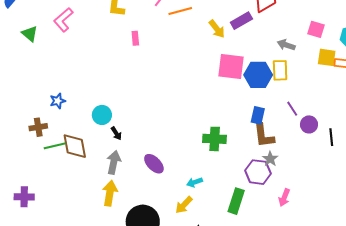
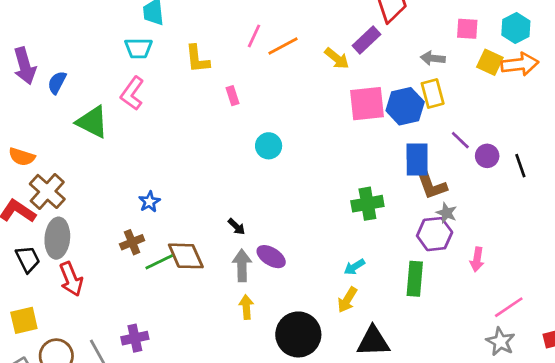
green triangle: (30, 34) -> (92, 122), size x1.5
yellow square: (327, 57) -> (490, 62), turned 30
cyan circle: (102, 115) -> (269, 146), moved
blue rectangle: (258, 115) -> (417, 160), size x1.4
purple ellipse: (154, 164) -> (271, 257), moved
yellow arrow: (110, 193) -> (246, 307), size x0.7

